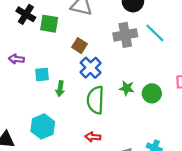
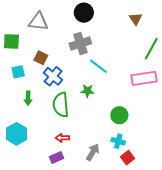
cyan line: (155, 33) -> (98, 66), moved
cyan square: (42, 74) -> (18, 72), moved
green circle: (152, 93) -> (119, 115), moved

